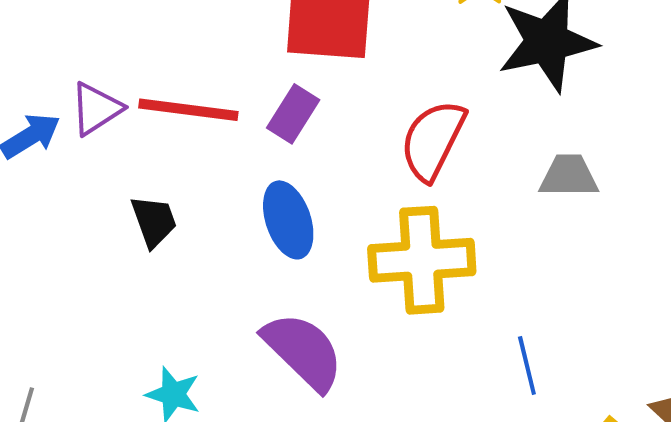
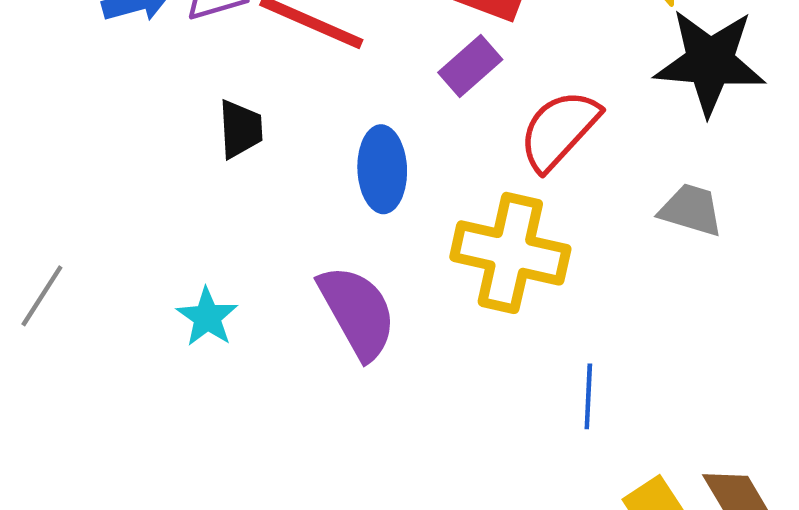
purple rectangle: (293, 114) -> (470, 66), moved

